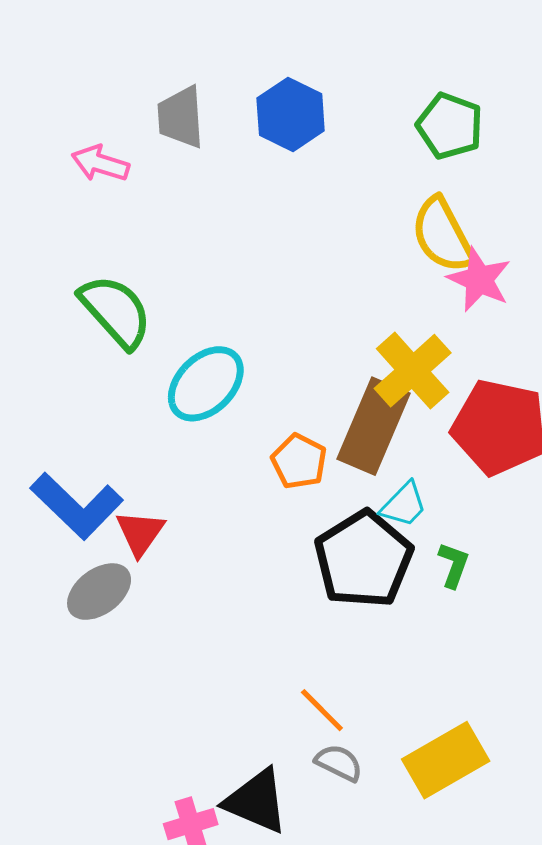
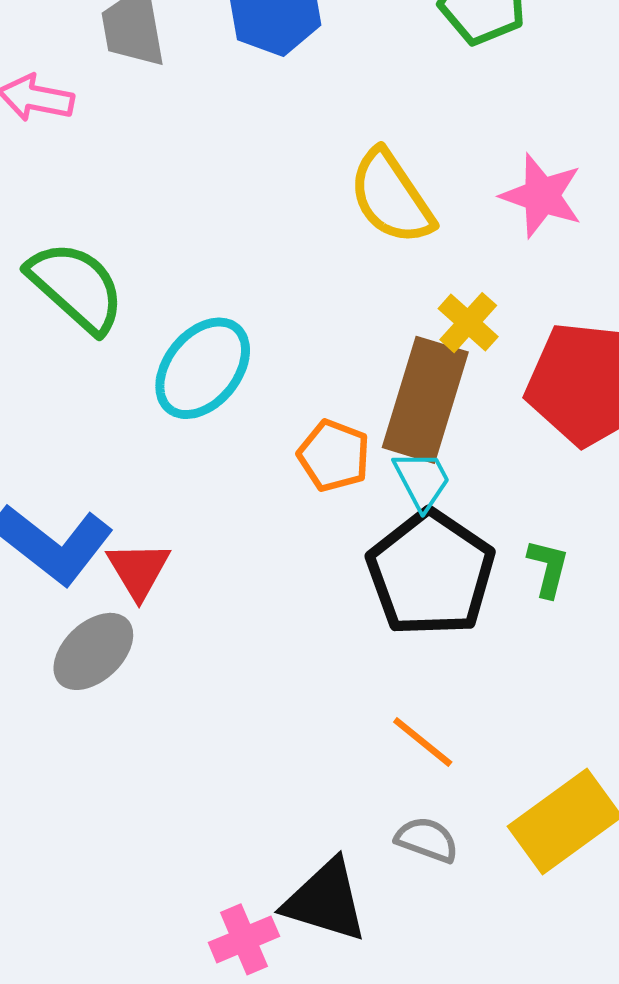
yellow semicircle: (442, 235) -> (391, 197), moved
yellow cross: (413, 371) -> (468, 323), size x0.6
cyan trapezoid: (404, 505) -> (422, 480), moved, turned -66
orange line: (322, 710) -> (423, 742), moved

